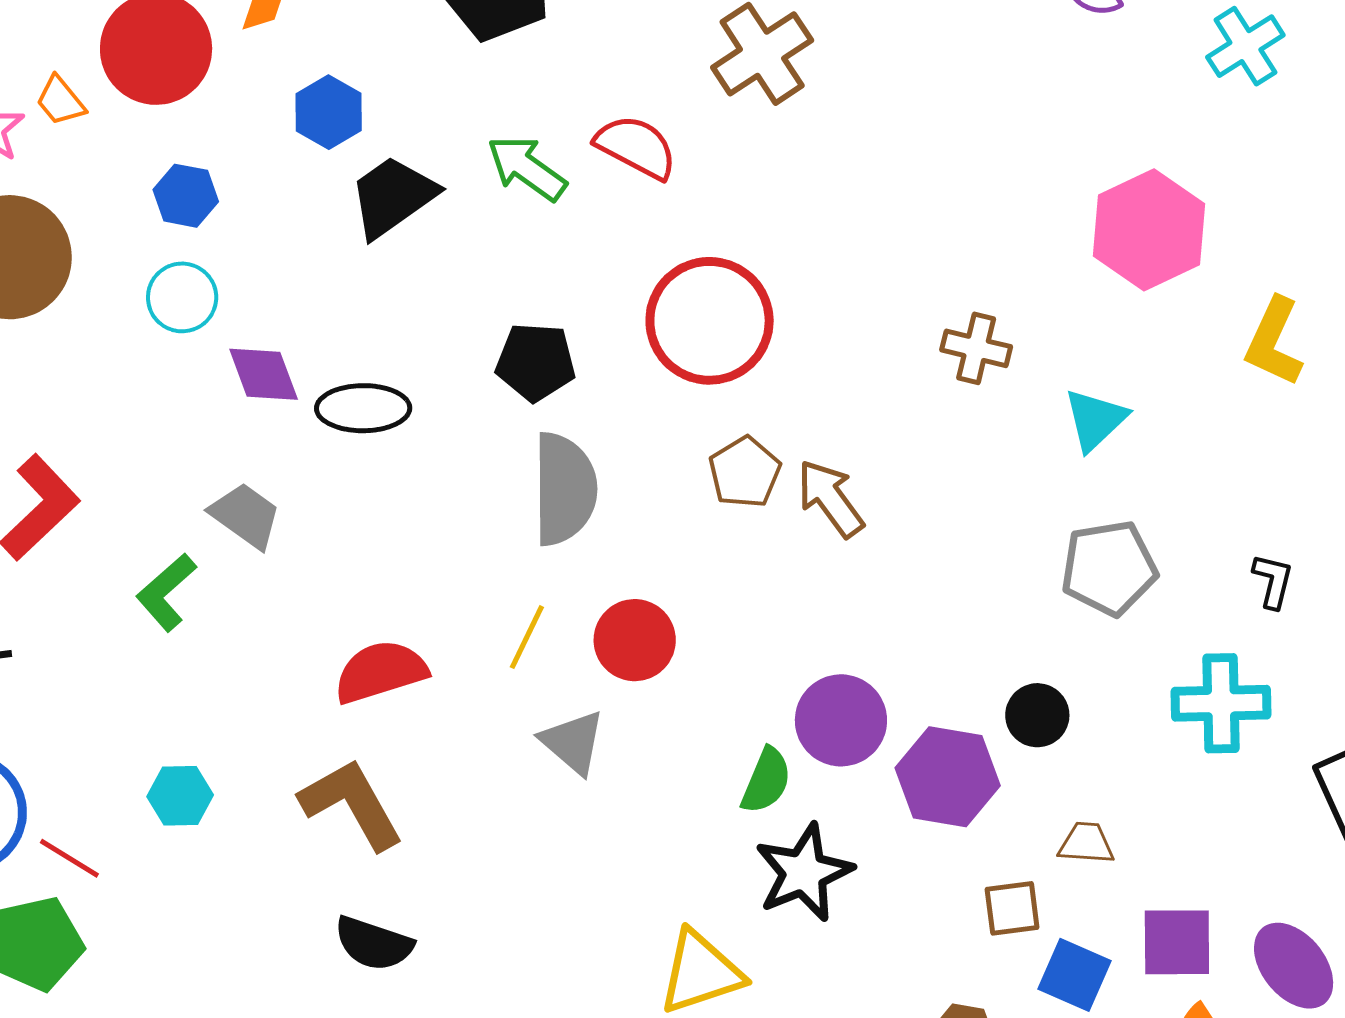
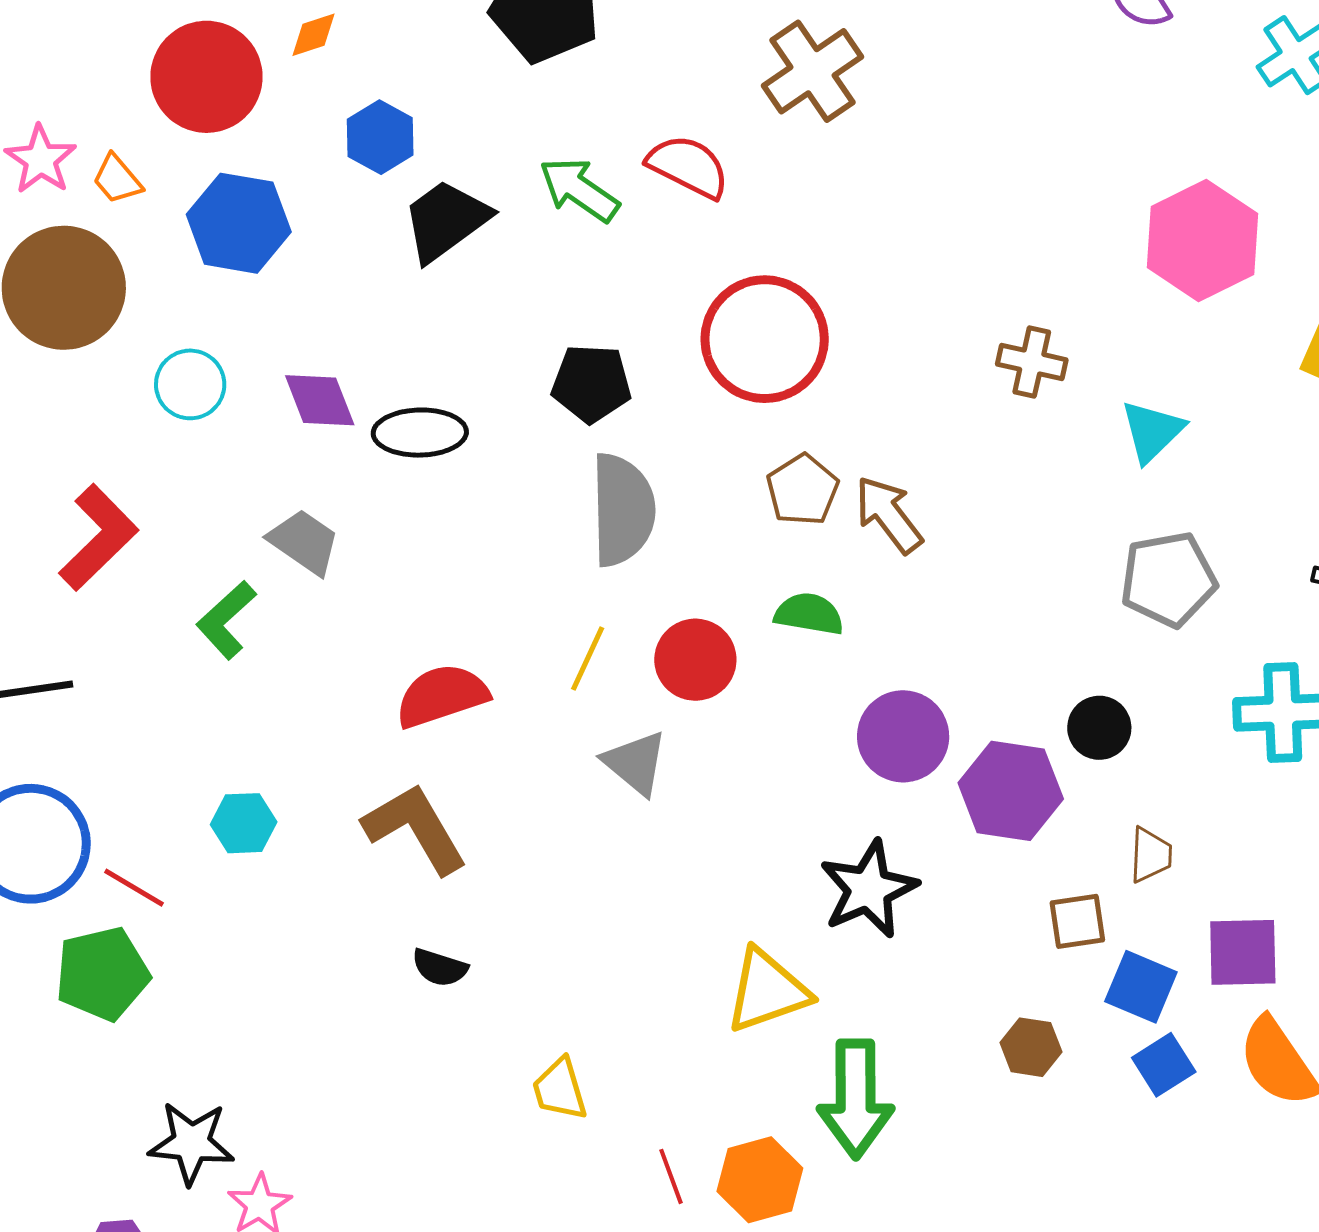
orange trapezoid: (60, 101) -> (117, 179), moved
blue hexagon: (186, 196) -> (239, 223), size x1.6
cyan circle: (182, 297) -> (190, 384), moved
green semicircle: (766, 781) -> (809, 614), moved, turned -102
brown trapezoid: (1086, 843) -> (1151, 855), turned 90
black semicircle: (374, 944) -> (440, 968), size x0.7

